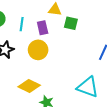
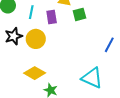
green square: (71, 23) -> (79, 14), turned -32
yellow circle: (38, 50) -> (36, 39), moved

